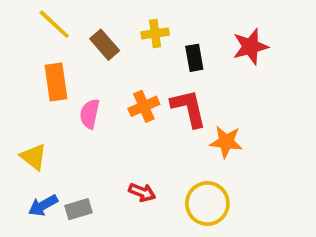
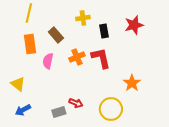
yellow line: (54, 24) -> (29, 13), turned 60
brown rectangle: (105, 45) -> (56, 35), moved
orange star: (226, 142) -> (132, 83), moved, turned 30
gray rectangle: (78, 209) -> (59, 112), moved

